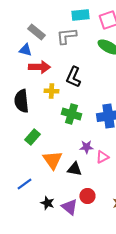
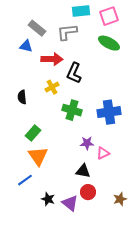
red arrow: (39, 67) -> (52, 59), moved
yellow cross: (51, 91) -> (52, 87), turned -32
black semicircle: (21, 101) -> (22, 97), size x0.6
orange triangle: (52, 160) -> (38, 156), moved
black triangle: (74, 169) -> (83, 171), moved

